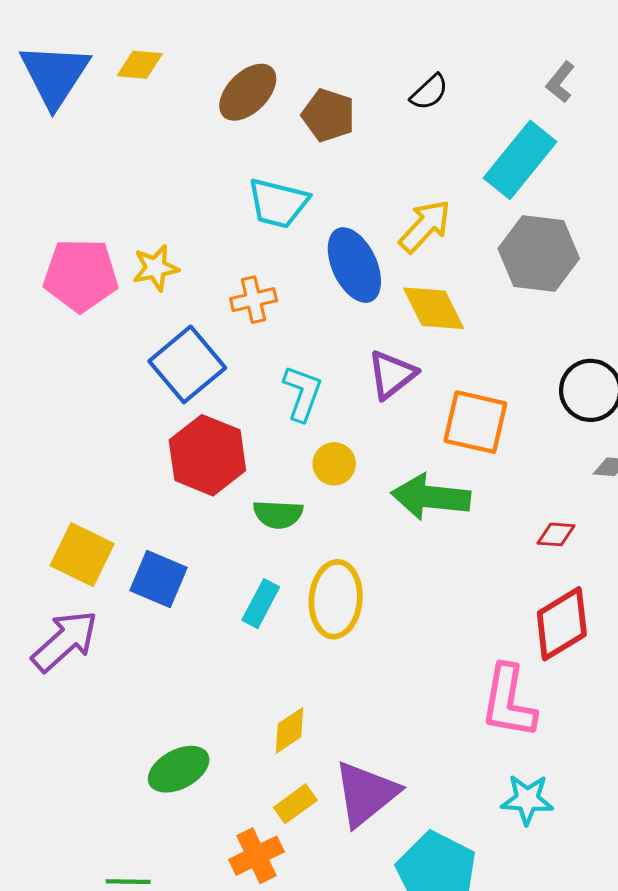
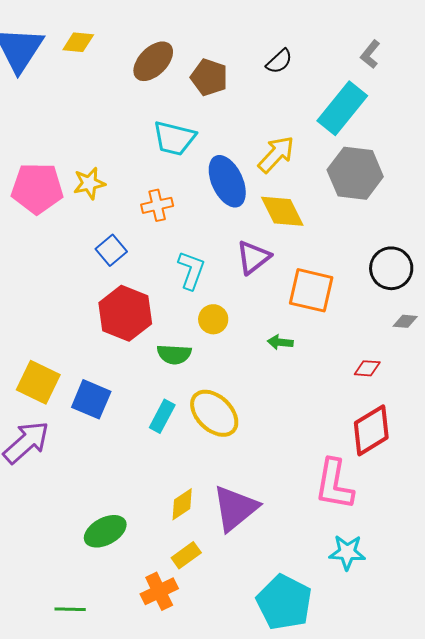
blue square: (187, 364) -> (111, 250), size x0.6
green arrow: (431, 497) -> (280, 342), size x0.5
yellow ellipse: (336, 599) -> (214, 413), turned -51
purple triangle: (366, 794) -> (235, 508), moved

